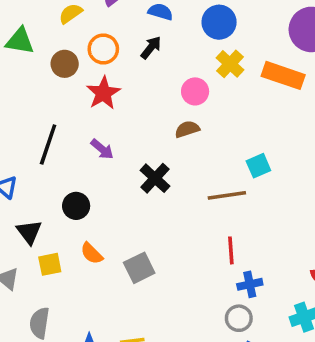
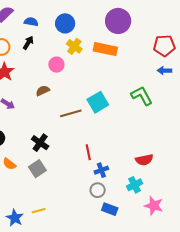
brown semicircle: (187, 129) -> (43, 91), moved
cyan square: (258, 166) -> (98, 102), size x1.5
black cross: (155, 178) -> (40, 143), moved
brown line: (227, 195) -> (71, 113), moved

